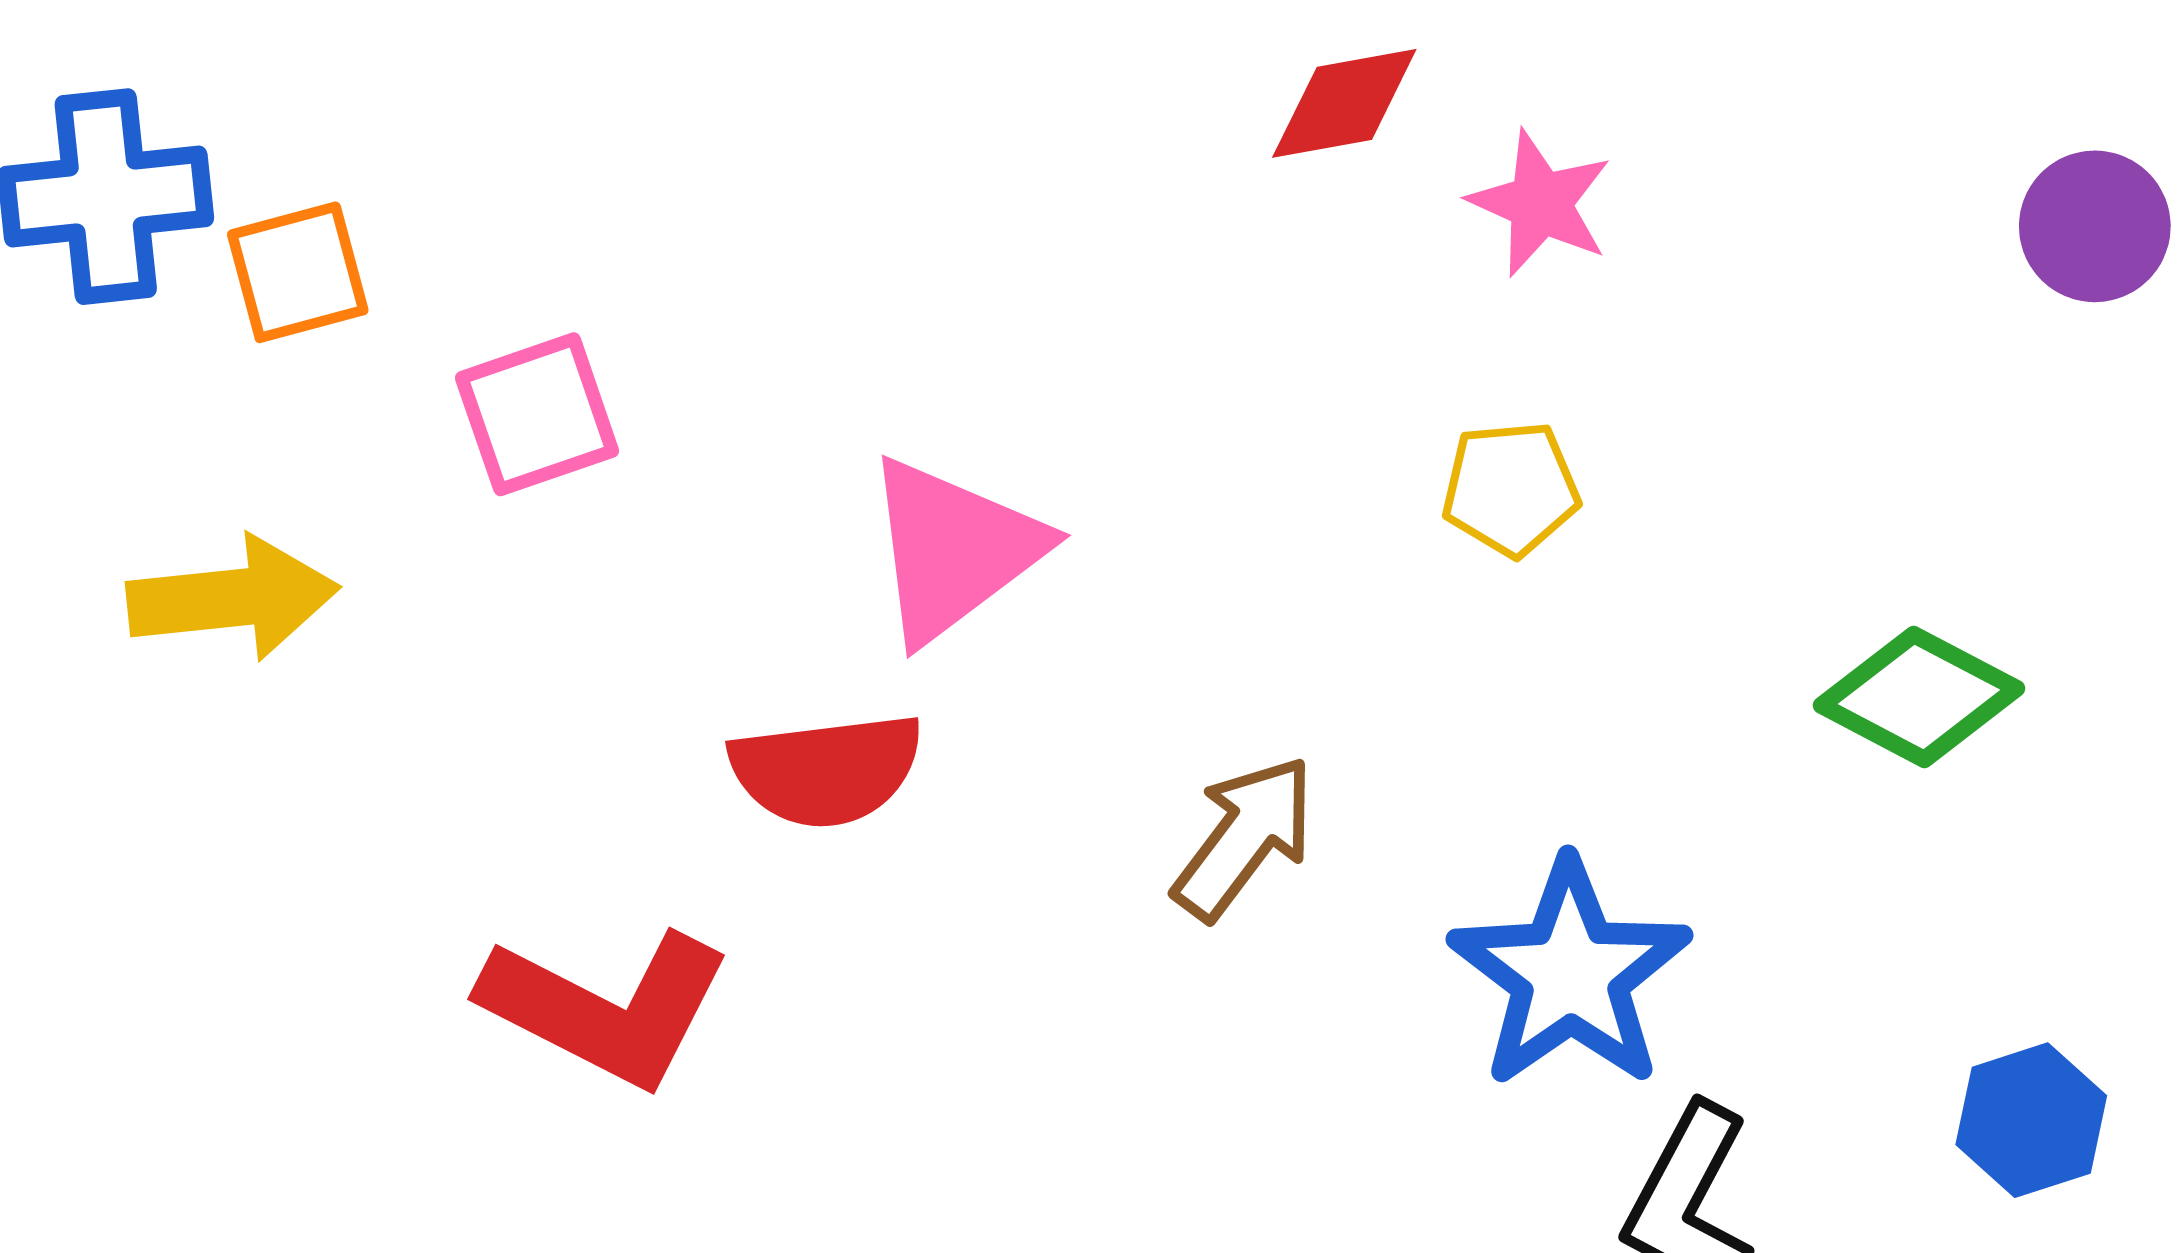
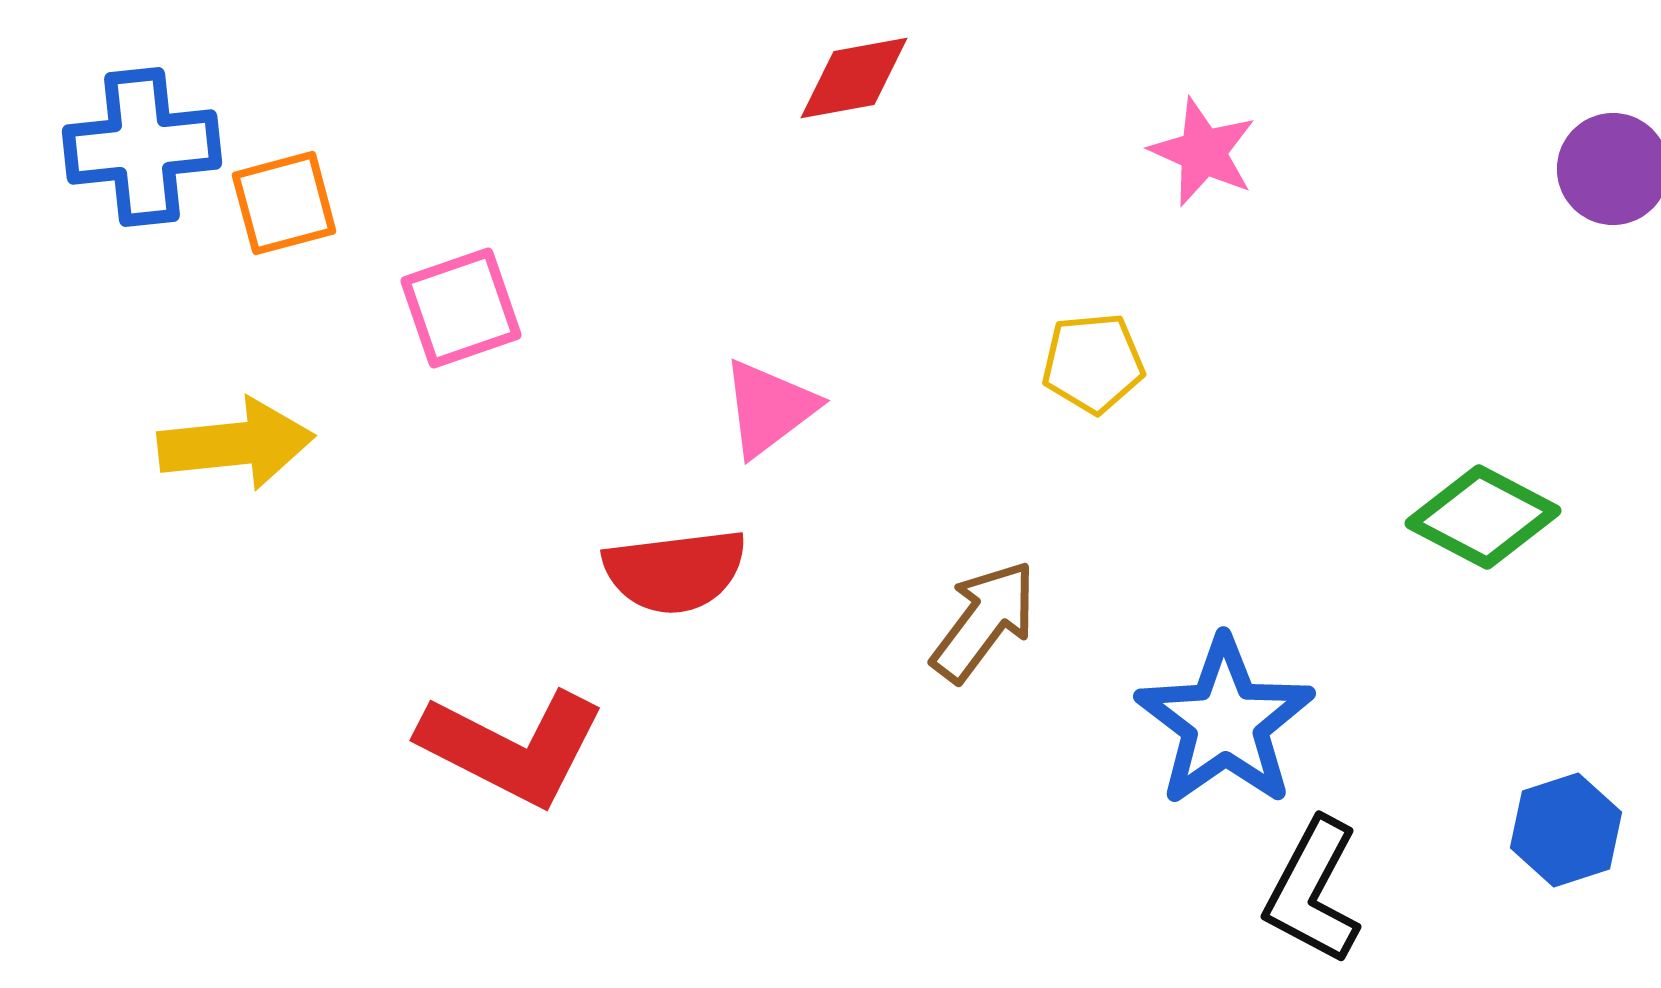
red diamond: (1344, 103) -> (854, 78), moved
yellow pentagon: (1511, 489) -> (1093, 363), moved
pink triangle: (954, 550) -> (769, 408), size x0.7

